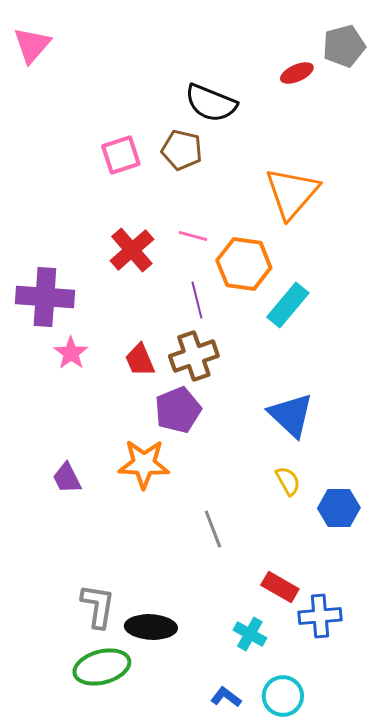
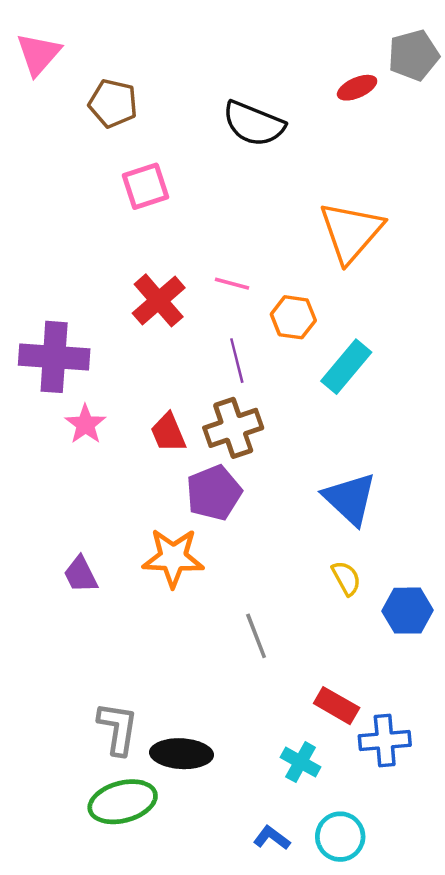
brown pentagon: (182, 150) -> (113, 103), moved
orange hexagon: (244, 264) -> (293, 317), size x0.7

